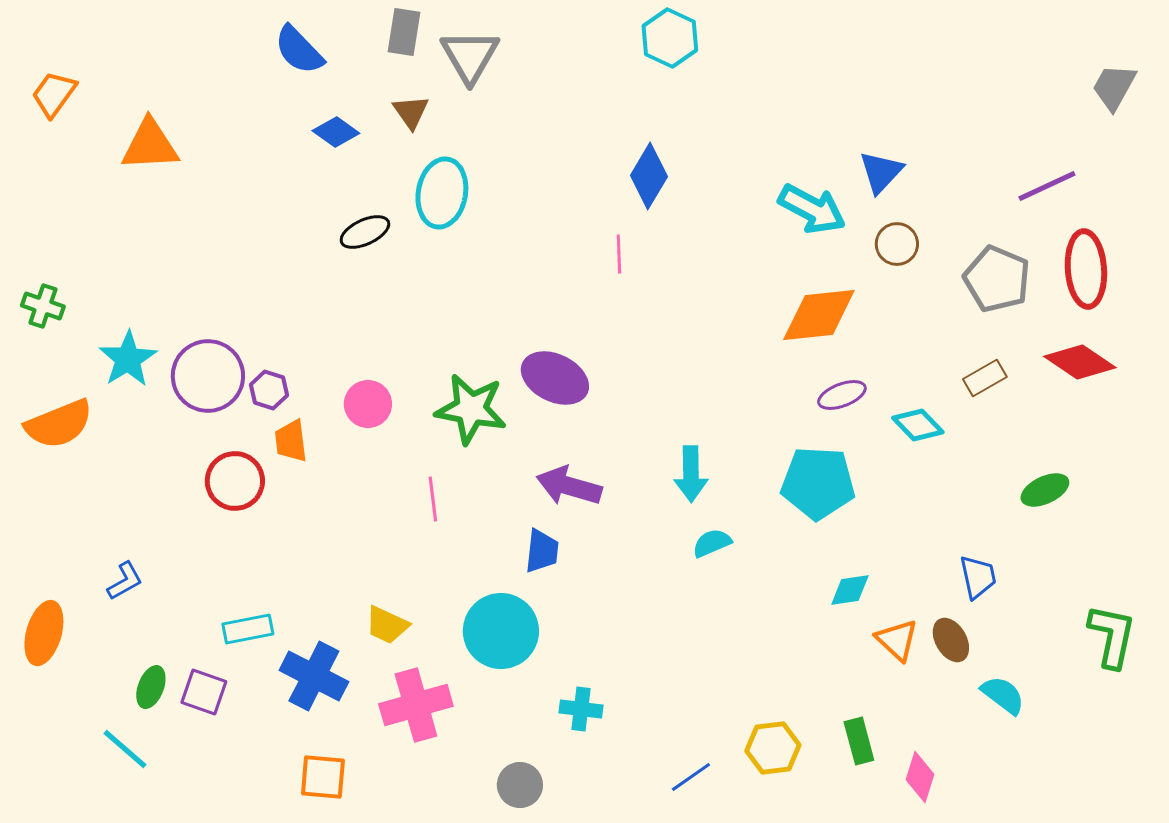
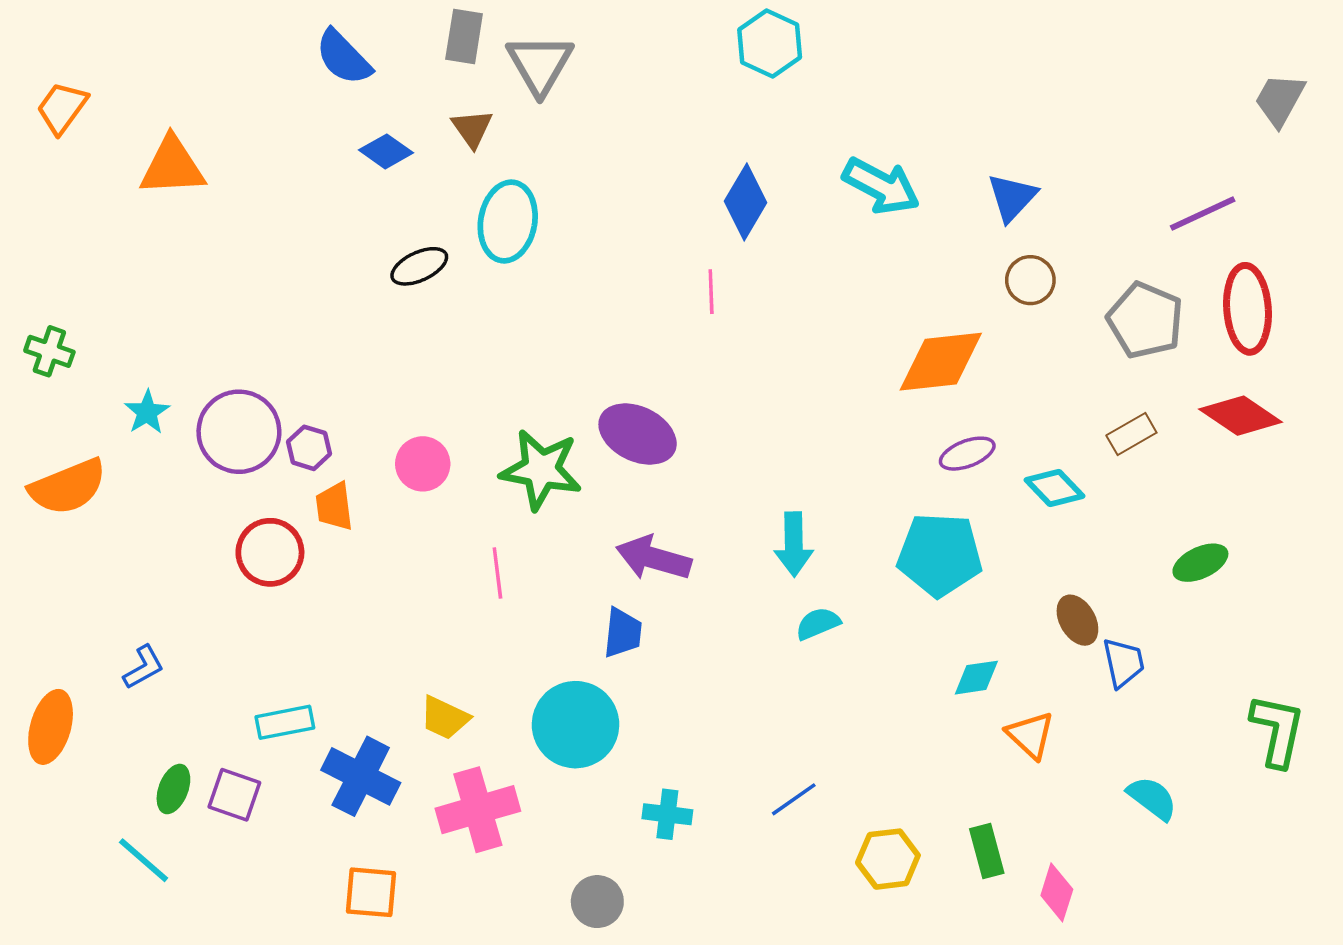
cyan arrow: (812, 209) -> (881, 186), moved
cyan star: (128, 359) -> (147, 412), size x0.7
brown ellipse: (951, 640) -> (1077, 620), moved
blue line: (691, 777) -> (794, 799), moved

